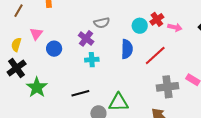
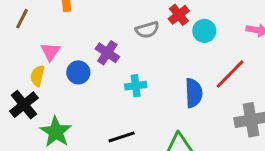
red cross: (157, 19) -> (179, 15), moved
purple cross: (86, 38) -> (107, 53), moved
yellow semicircle: (16, 45) -> (37, 76), moved
blue semicircle: (127, 49) -> (194, 93), moved

